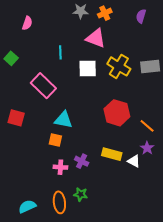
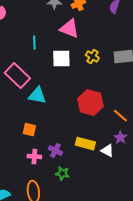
yellow cross: (119, 66) -> (92, 57), size x0.6
cyan triangle: (63, 120) -> (37, 96), moved
green star: (81, 194) -> (62, 174), moved

